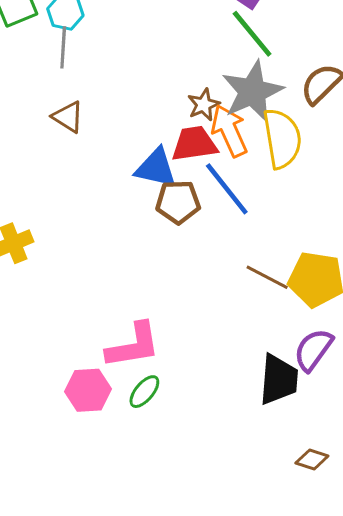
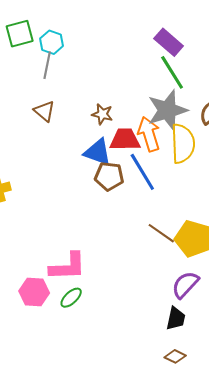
brown star: (204, 105) -> (102, 114), moved, turned 30
black trapezoid: (279, 380) -> (176, 318), moved, size x0.7

